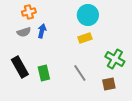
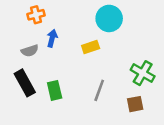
gray semicircle: (24, 32) -> (30, 51), moved
yellow rectangle: (85, 38) -> (91, 47), moved
gray line: (80, 73) -> (99, 90), turned 54

